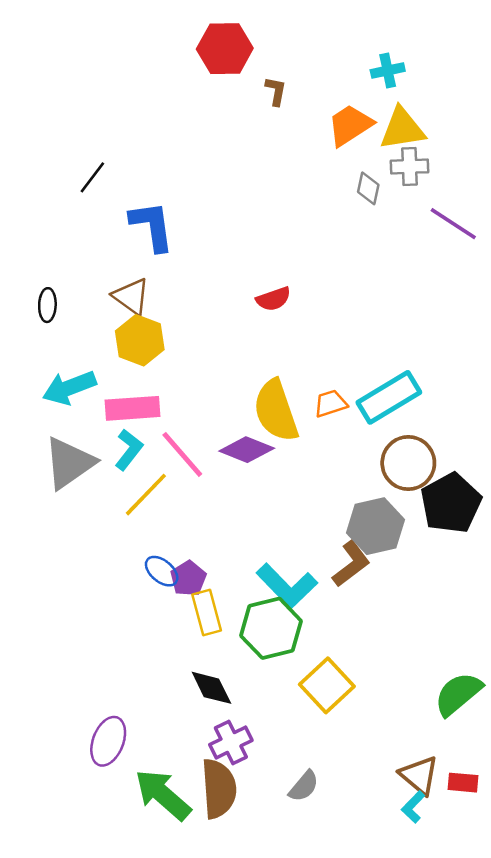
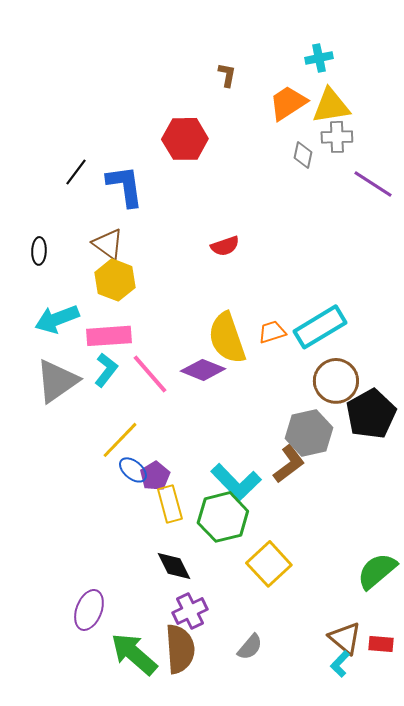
red hexagon: (225, 49) -> (185, 139), moved
black line: (92, 177) -> (76, 172), moved
yellow line: (146, 495) -> (120, 440), moved

